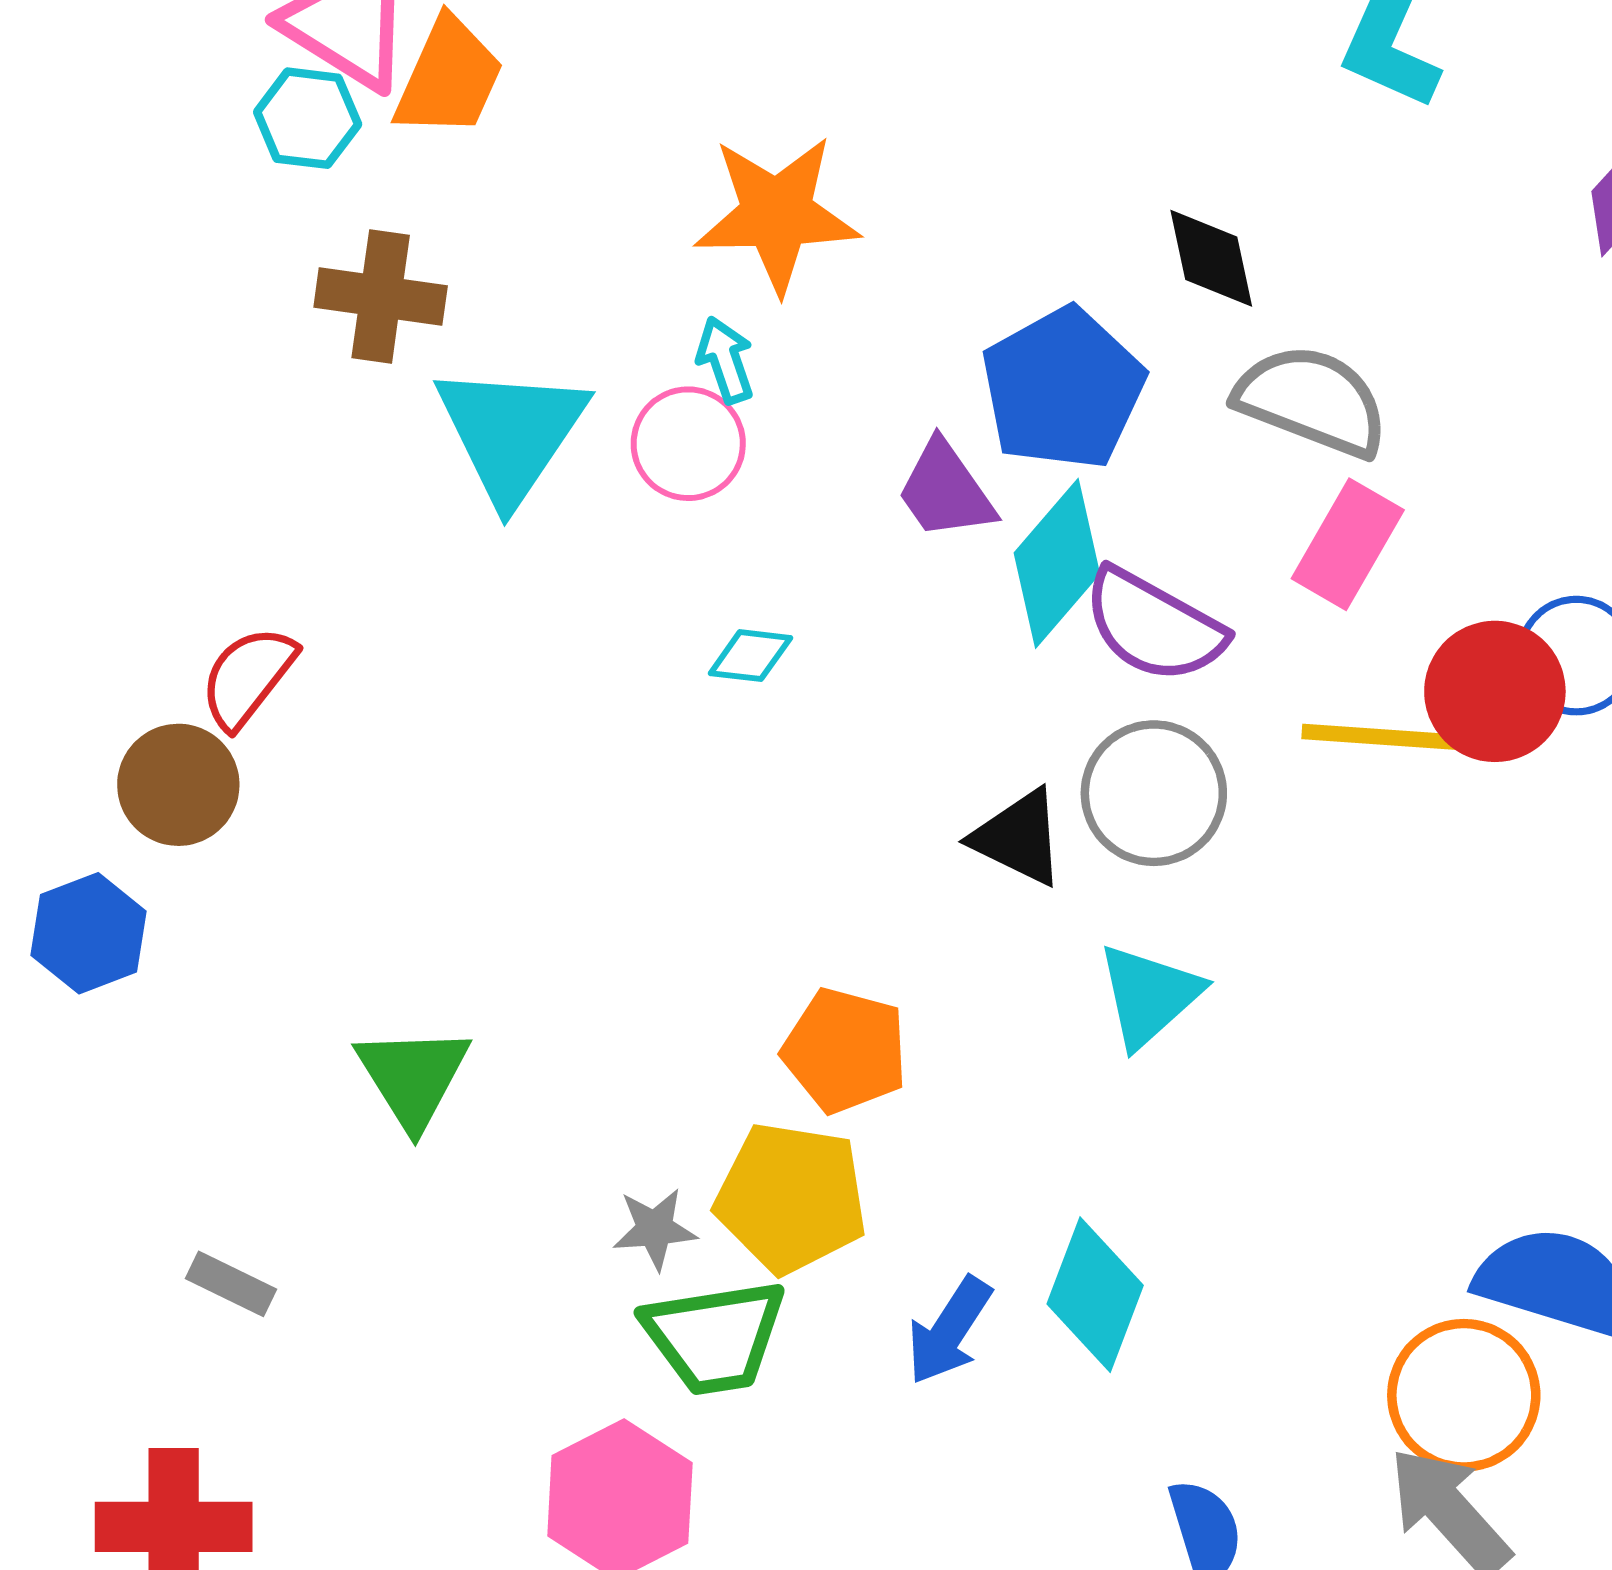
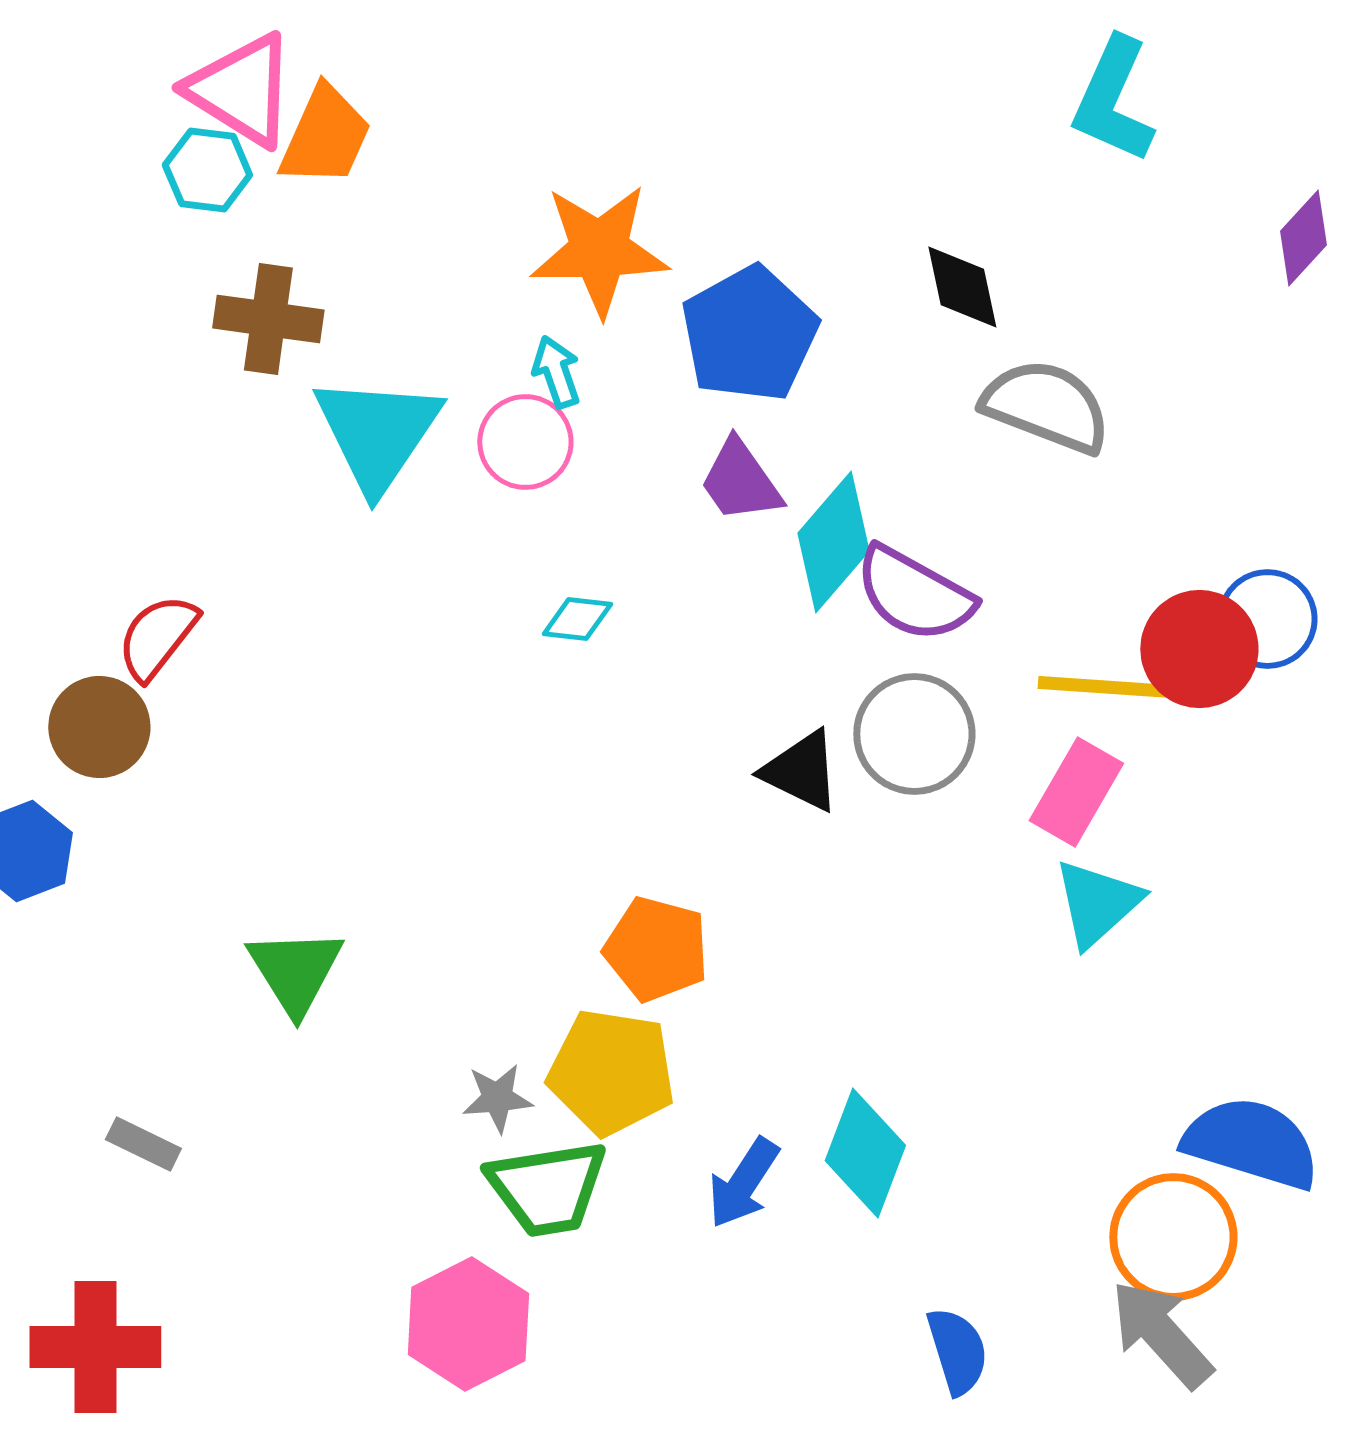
blue pentagon: (1063, 389) -> (749, 334), moved
pink rectangle: (1348, 544) -> (1076, 792), moved
cyan triangle: (1149, 995) -> (1097, 903), moved

